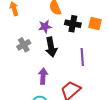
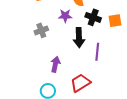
orange square: (95, 24) -> (115, 21), turned -32
black arrow: (51, 47) -> (79, 38), moved

